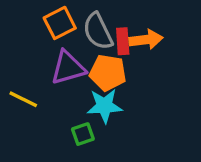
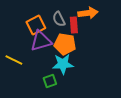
orange square: (60, 23) -> (36, 25), moved
gray semicircle: (98, 31) -> (59, 19), size x0.7
orange arrow: (146, 40) -> (88, 13), moved

